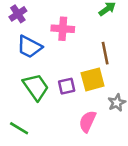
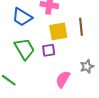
yellow square: (93, 79) -> (58, 31), moved

